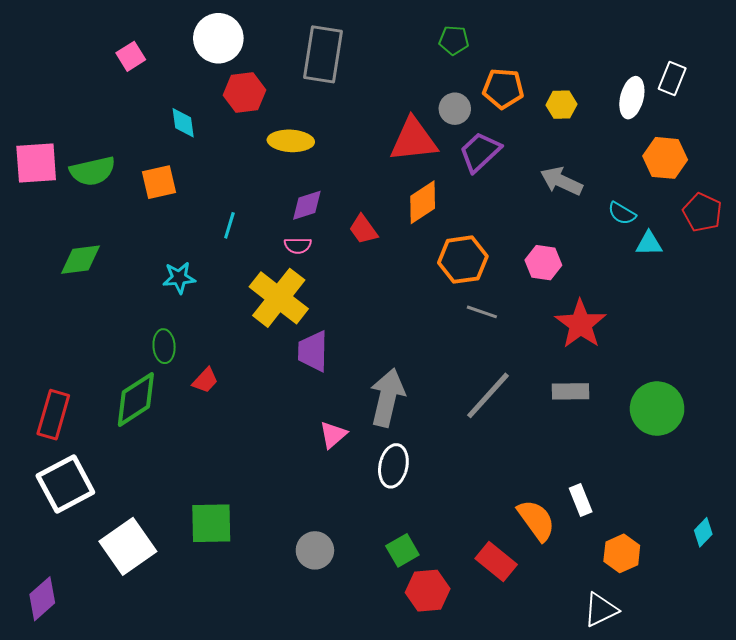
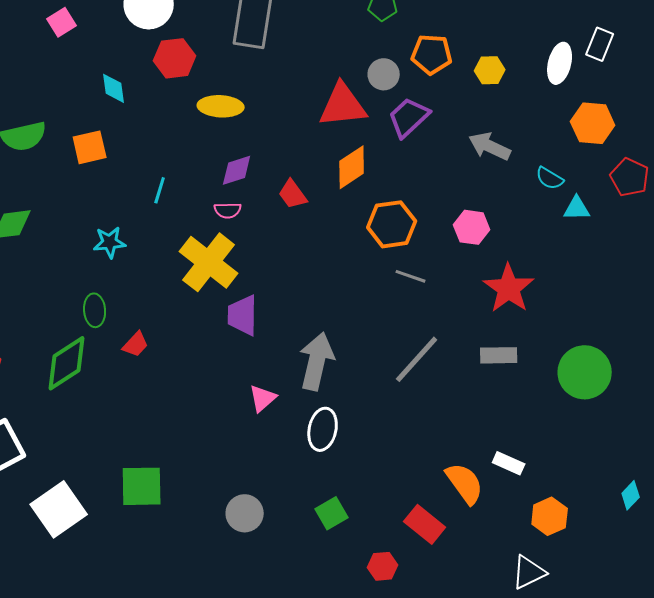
white rectangle: (581, 500) -> (509, 463), turned -44
red hexagon: (428, 591) -> (383, 566), moved, size x0.7

